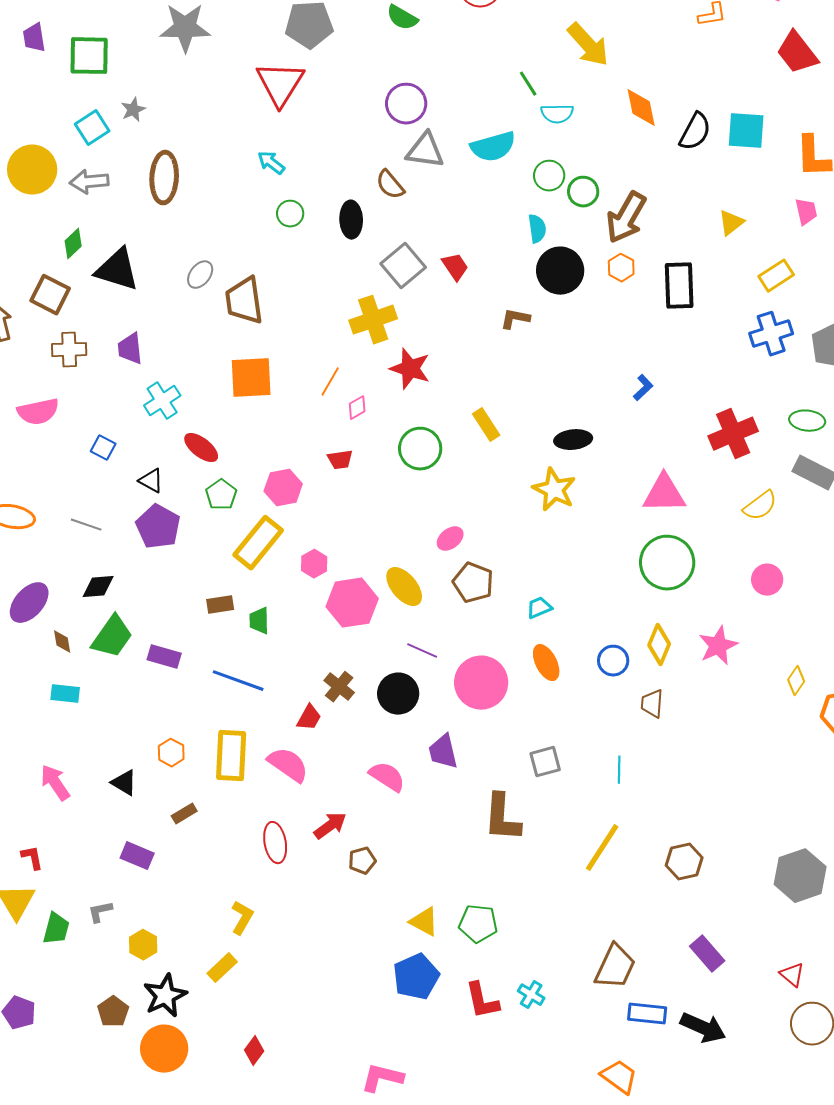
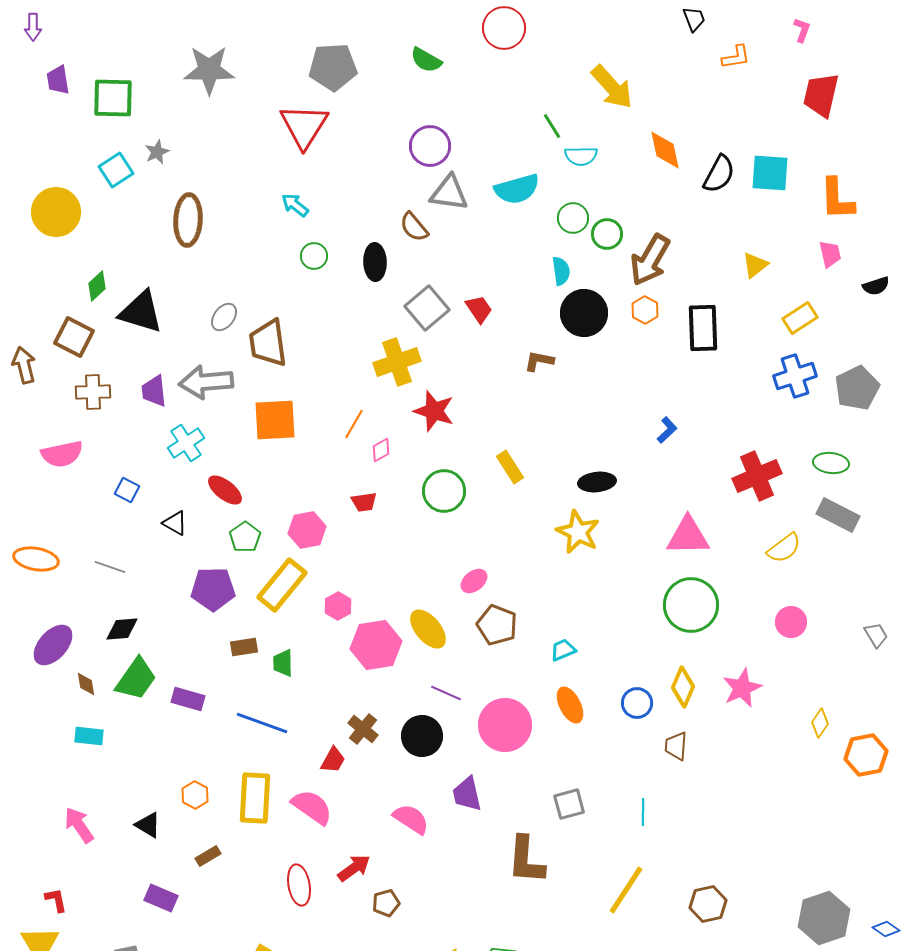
red trapezoid: (797, 53) -> (821, 95), turned 51
gray arrow: (89, 182) -> (206, 382), moved, size x1.4
purple pentagon: (158, 527) -> (213, 589), moved, turned -30

